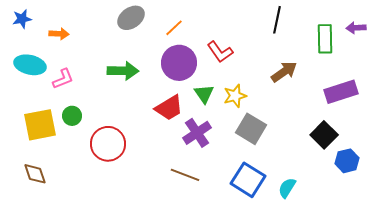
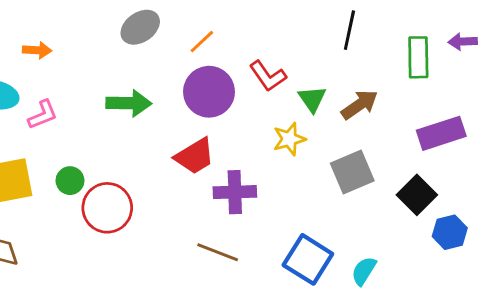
green triangle: (204, 94) -> (312, 99), moved
green circle: (72, 116) -> (70, 181), moved
gray square: (251, 129) -> (352, 172), moved, turned 36
purple cross: (197, 133) -> (235, 192), turned 32

